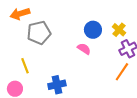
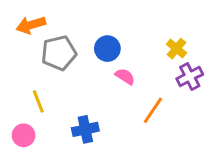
blue circle: (93, 30) -> (107, 49), moved
orange line: (122, 72) -> (153, 110), moved

